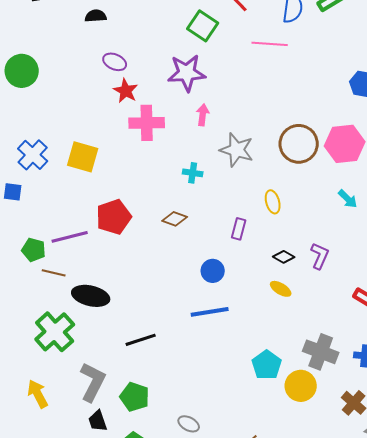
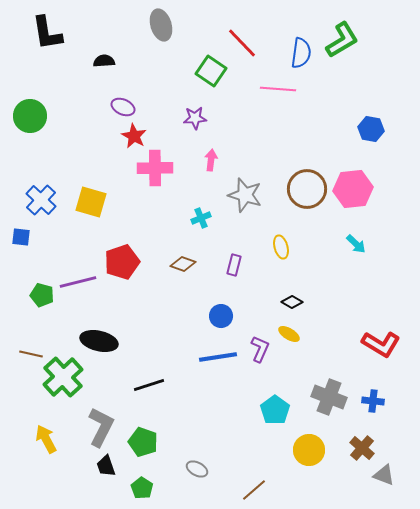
purple star: (187, 73) -> (195, 118), size x0.6
cyan cross: (193, 173) -> (201, 218), turned -30
purple rectangle: (239, 229) -> (234, 265), moved
purple L-shape: (320, 256) -> (260, 349), moved
brown line: (54, 273) -> (31, 354), moved
yellow circle: (301, 386) -> (309, 450), moved

